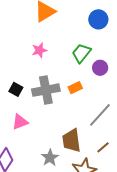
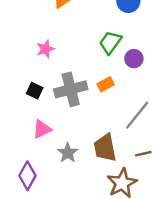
pink star: (39, 50) -> (45, 49), moved
brown line: (103, 147) -> (143, 154), turned 32
gray star: (50, 158) -> (68, 153), moved

